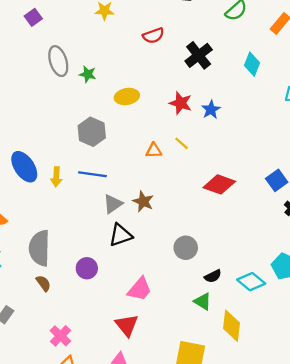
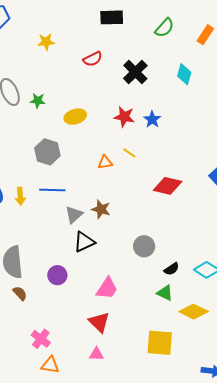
yellow diamond: (232, 326) -> (194, 312), turned -64

